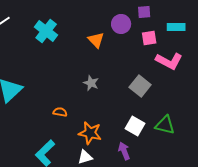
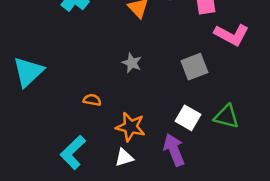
gray square: (140, 86) -> (194, 67), turned 30
purple arrow: (124, 151) -> (174, 150), size x1.4

